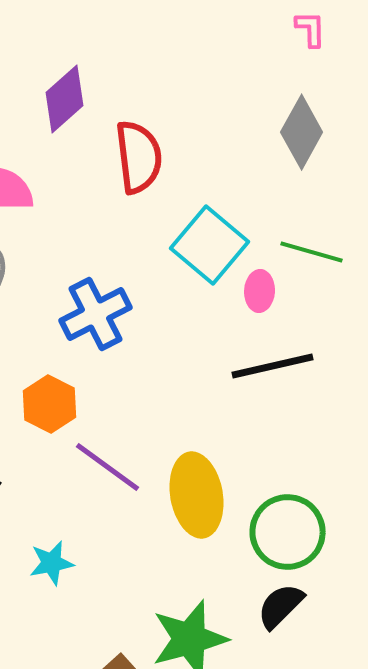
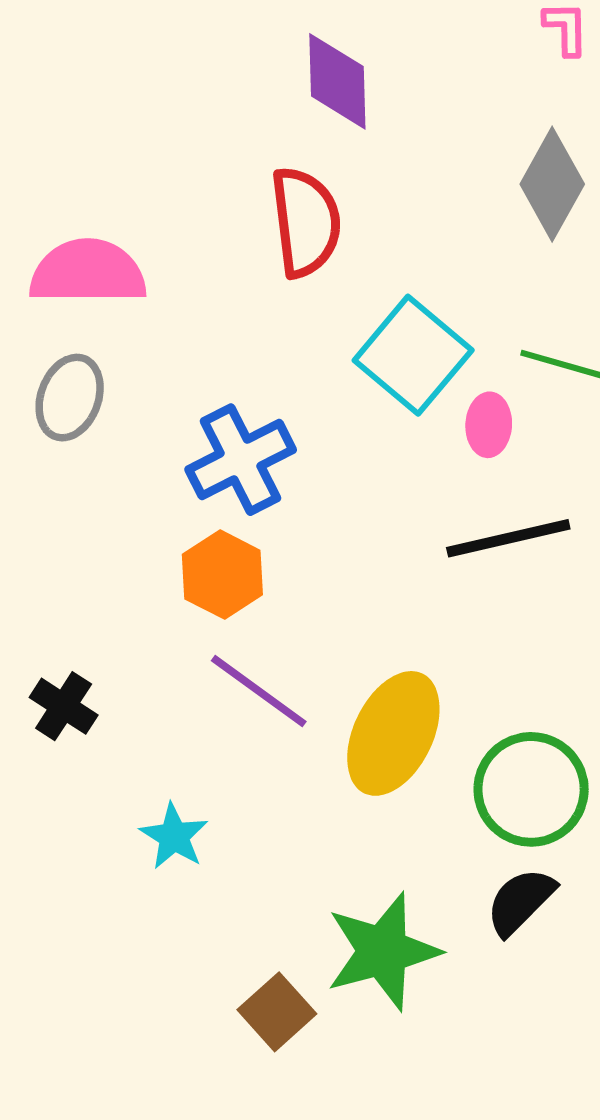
purple diamond: (65, 99) -> (337, 81), moved, turned -50
orange hexagon: (50, 404) -> (222, 575), moved
yellow ellipse: (197, 495) -> (393, 733), turned 36
cyan star: (52, 563) -> (174, 836), turned -30

